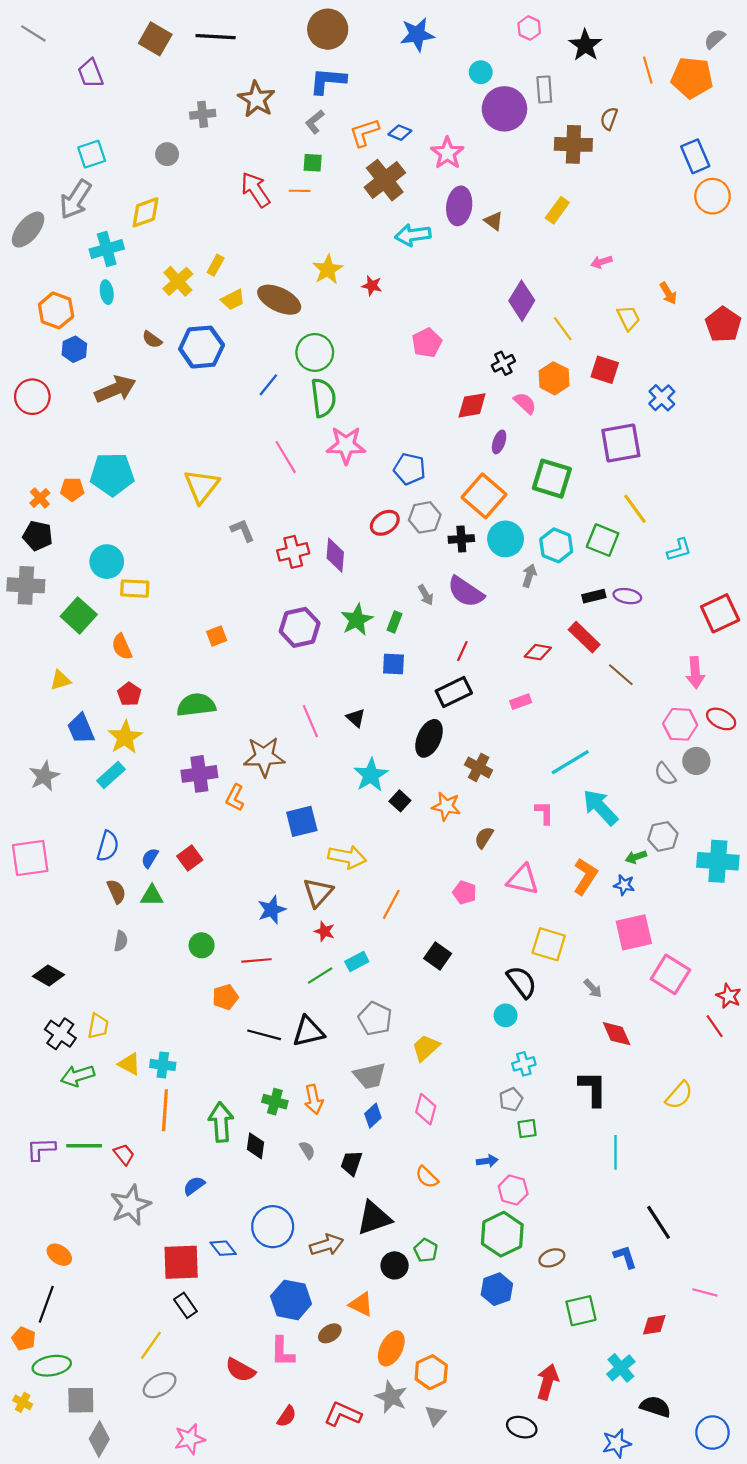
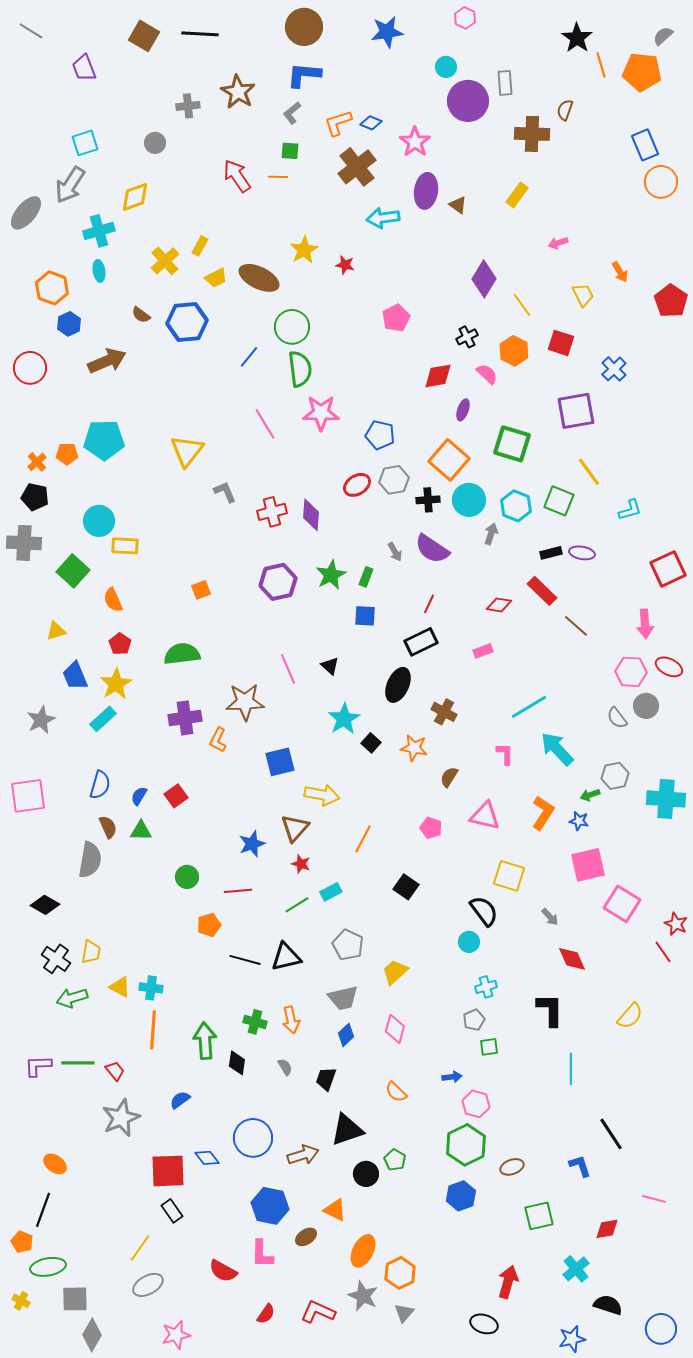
pink hexagon: (529, 28) -> (465, 18), moved
black star: (585, 45) -> (577, 38), moved
gray semicircle: (121, 941) -> (90, 860), moved, size x1.8

